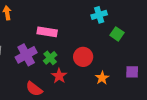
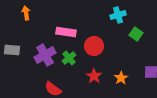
red circle: (83, 57) -> (94, 46), moved
red star: (59, 76) -> (94, 76), moved

